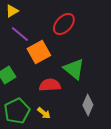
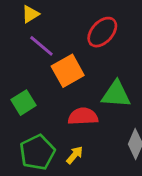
green triangle: (74, 69) -> (116, 94), turned -35
yellow arrow: (44, 113) -> (75, 155), turned -88

